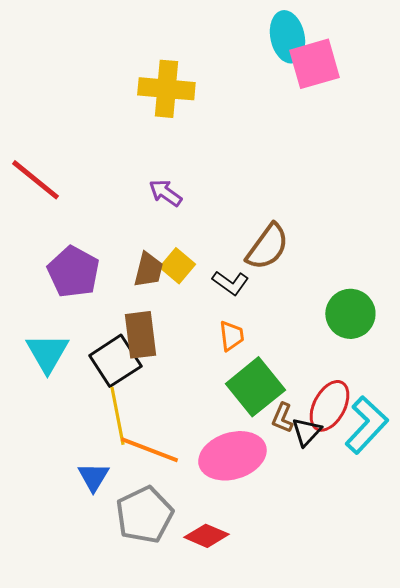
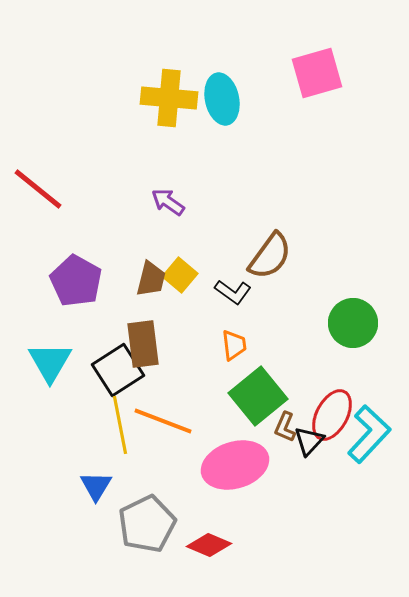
cyan ellipse: (287, 37) -> (222, 99), moved
orange line: (149, 450) -> (163, 421), moved

